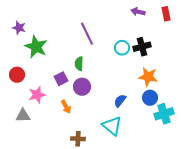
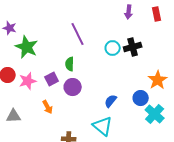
purple arrow: (138, 12) -> (129, 12), turned -96
orange star: (148, 77) -> (158, 80), moved, turned 30
pink star: (37, 95) -> (28, 81), moved
orange arrow: (66, 107) -> (48, 107), moved
cyan cross: (164, 114) -> (155, 114), turned -30

